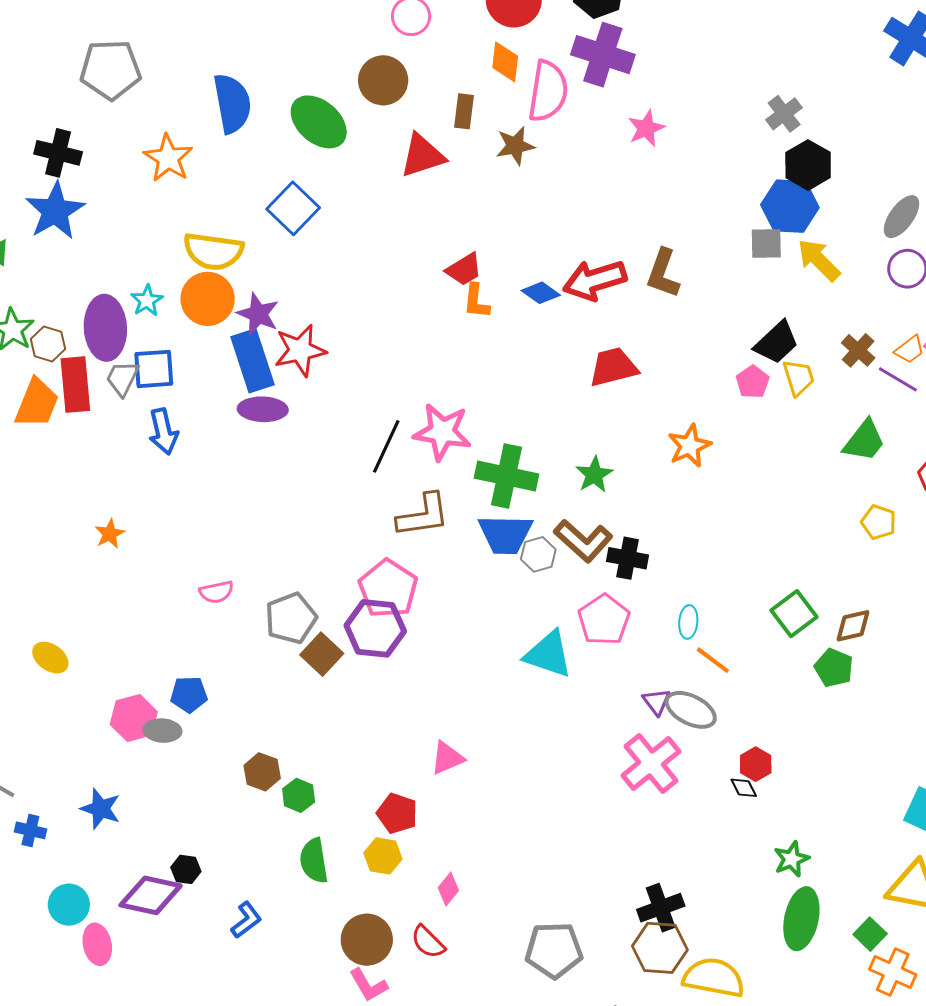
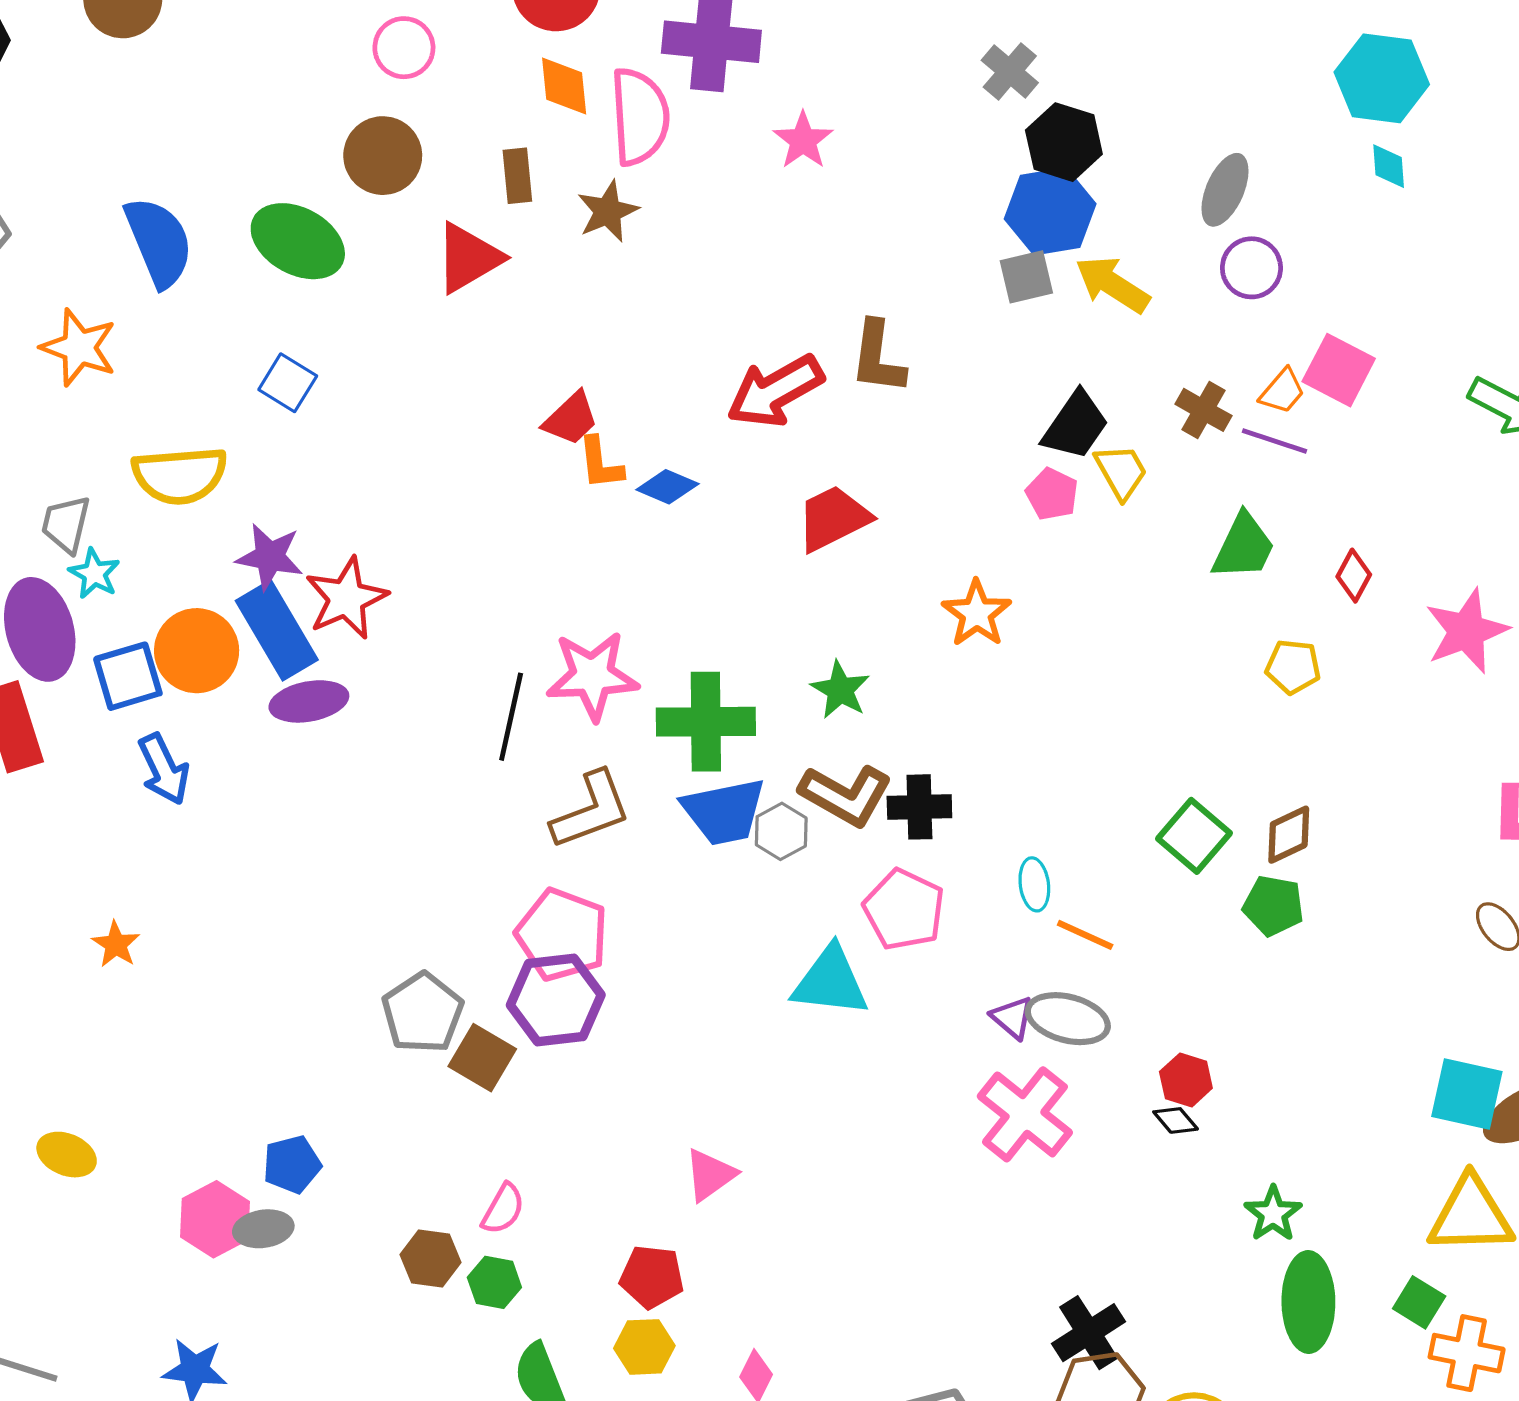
blue square: (293, 208) -> (288, 383), size x0.7
blue diamond: (541, 293) -> (667, 487), moved
orange circle: (208, 299) -> (197, 651), moved
gray trapezoid: (122, 378) -> (66, 524), moved
pink semicircle: (216, 592) -> (503, 1209), moved, turned -36

